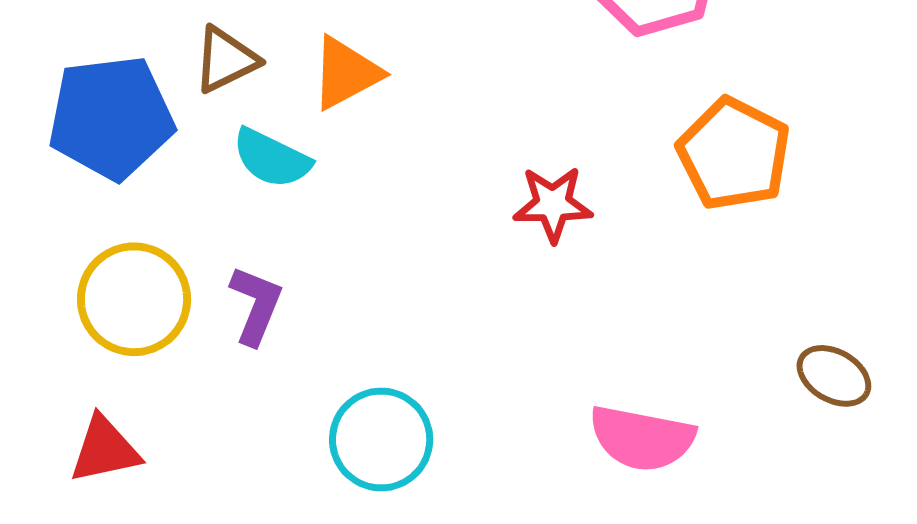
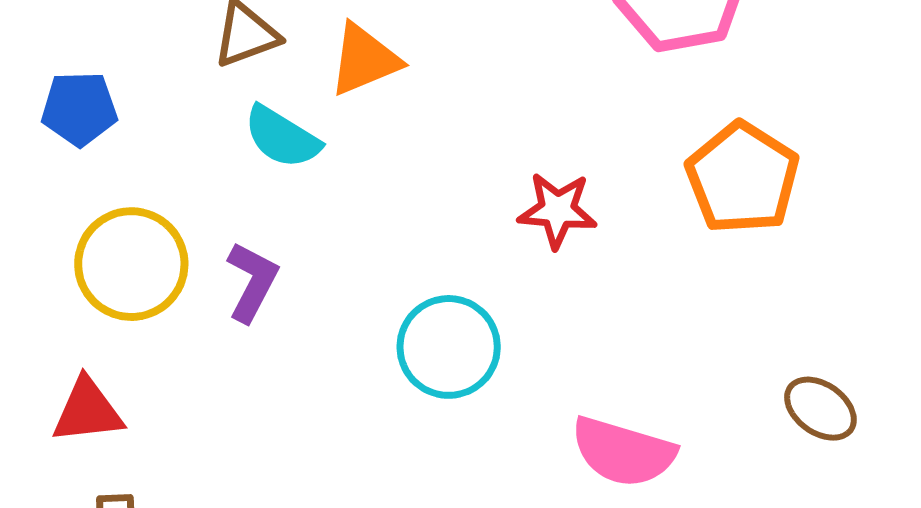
blue pentagon: (111, 117) -> (79, 109), moved, size x0.6
cyan circle: (381, 439) -> (449, 347), moved

